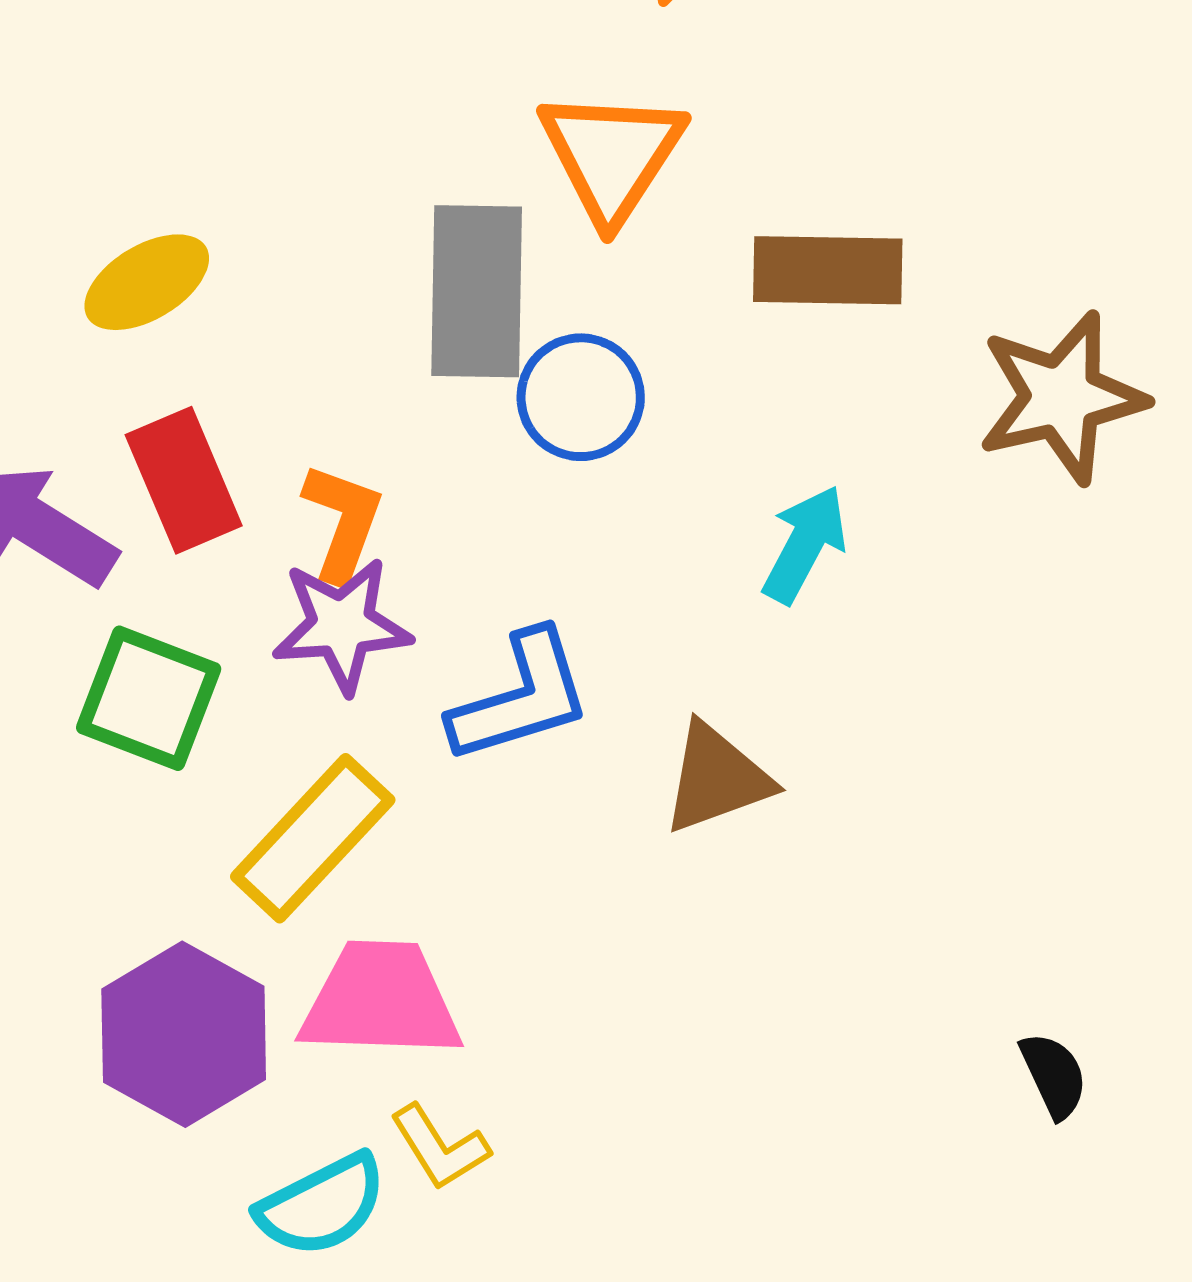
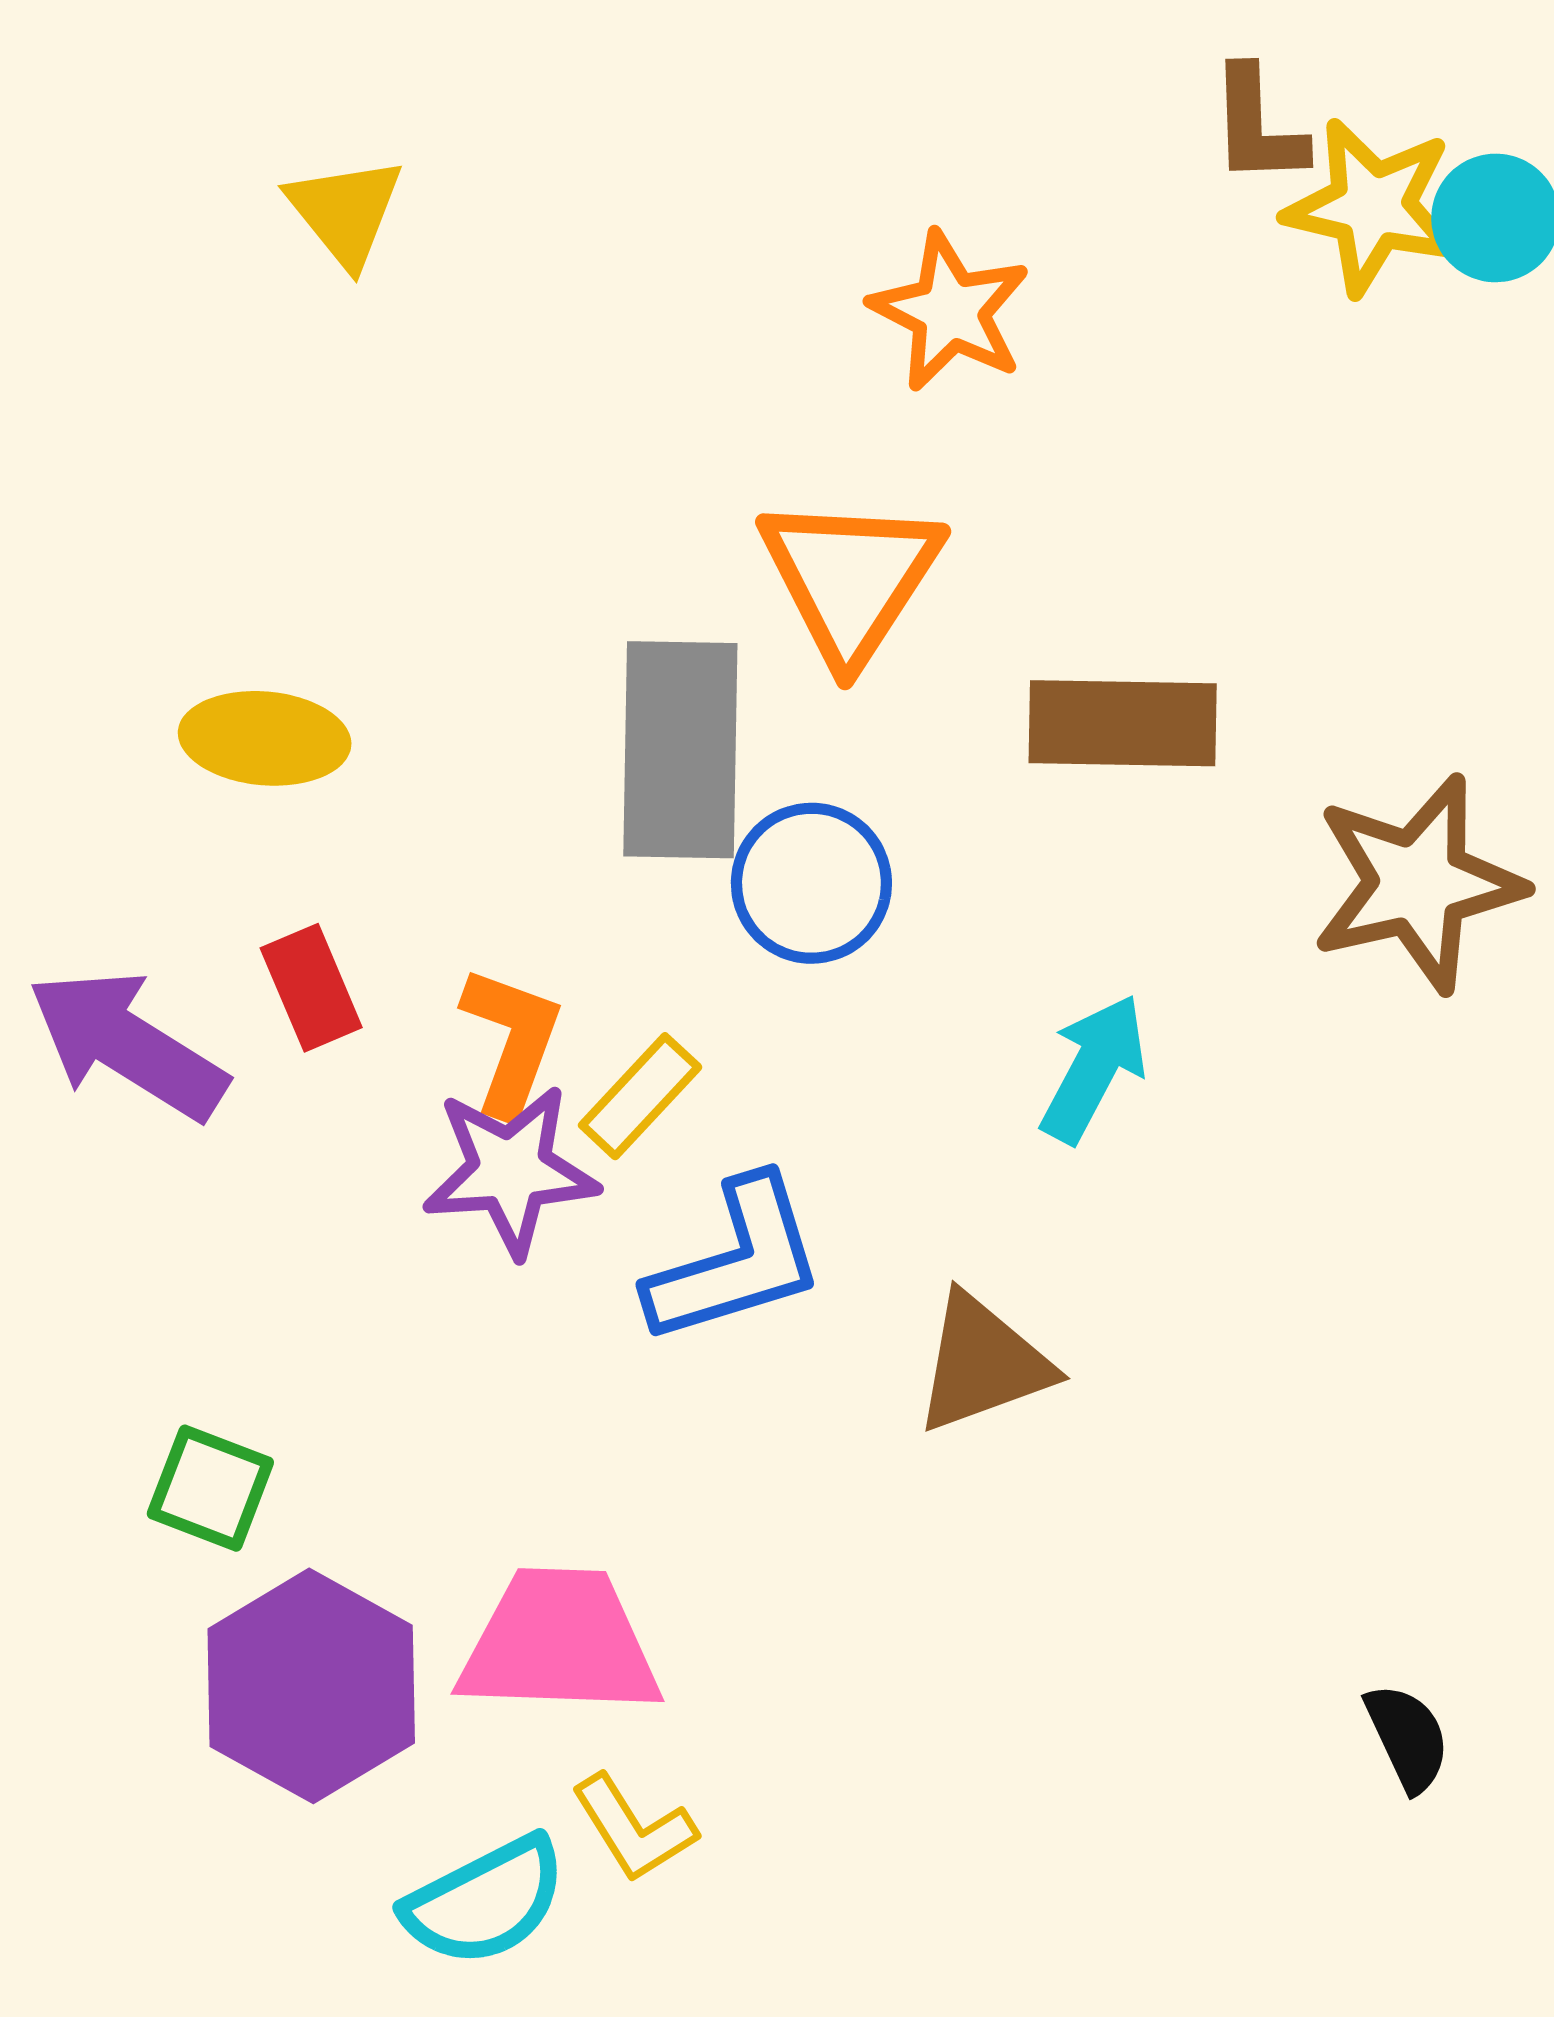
yellow ellipse: (147, 282) -> (265, 738), turned 36
red rectangle: (184, 480) -> (311, 988), size x0.7
green square: (149, 698) -> (210, 1488), moved, size x0.7
yellow rectangle: (313, 838) -> (640, 1096), moved, size x0.6

